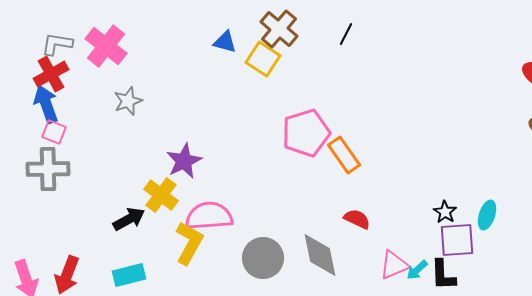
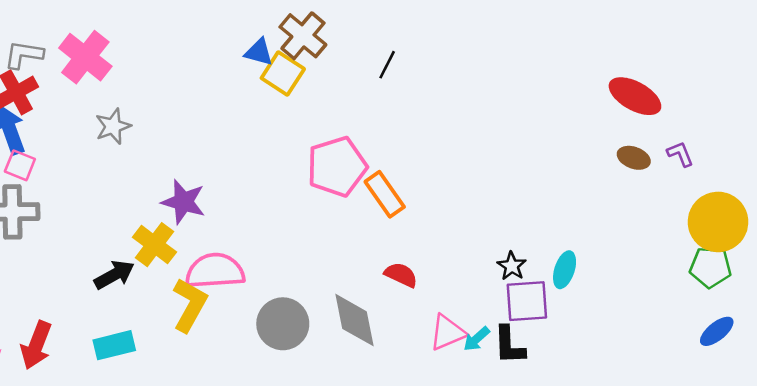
black line: (346, 34) -> (387, 65), moved
blue triangle: (225, 42) -> (259, 52), moved
purple star: (184, 161) -> (183, 202), turned -30

